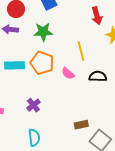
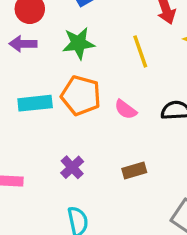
yellow line: (81, 51) -> (140, 51), moved
brown rectangle: (81, 125) -> (134, 170), moved

